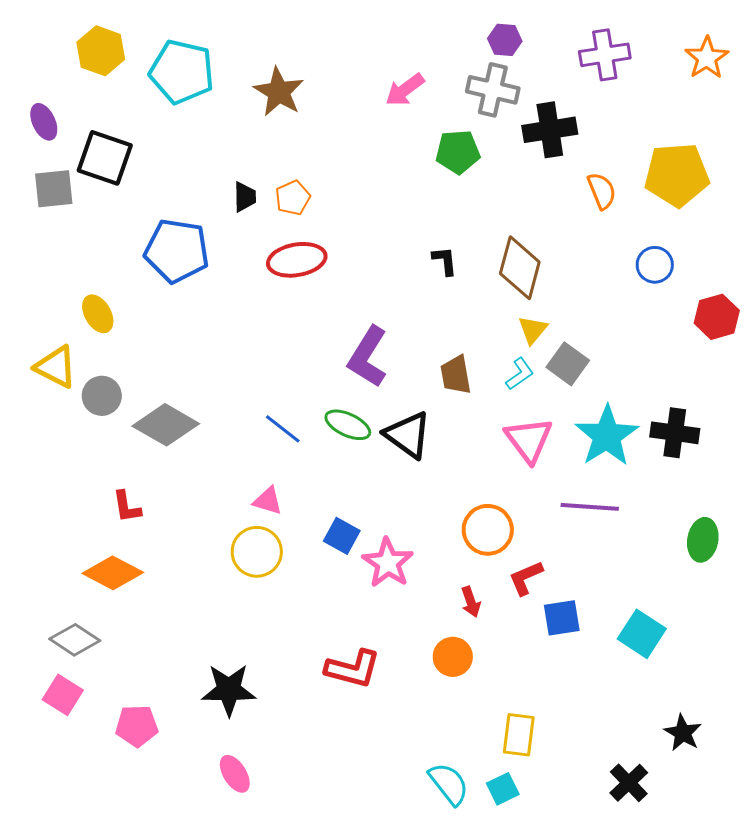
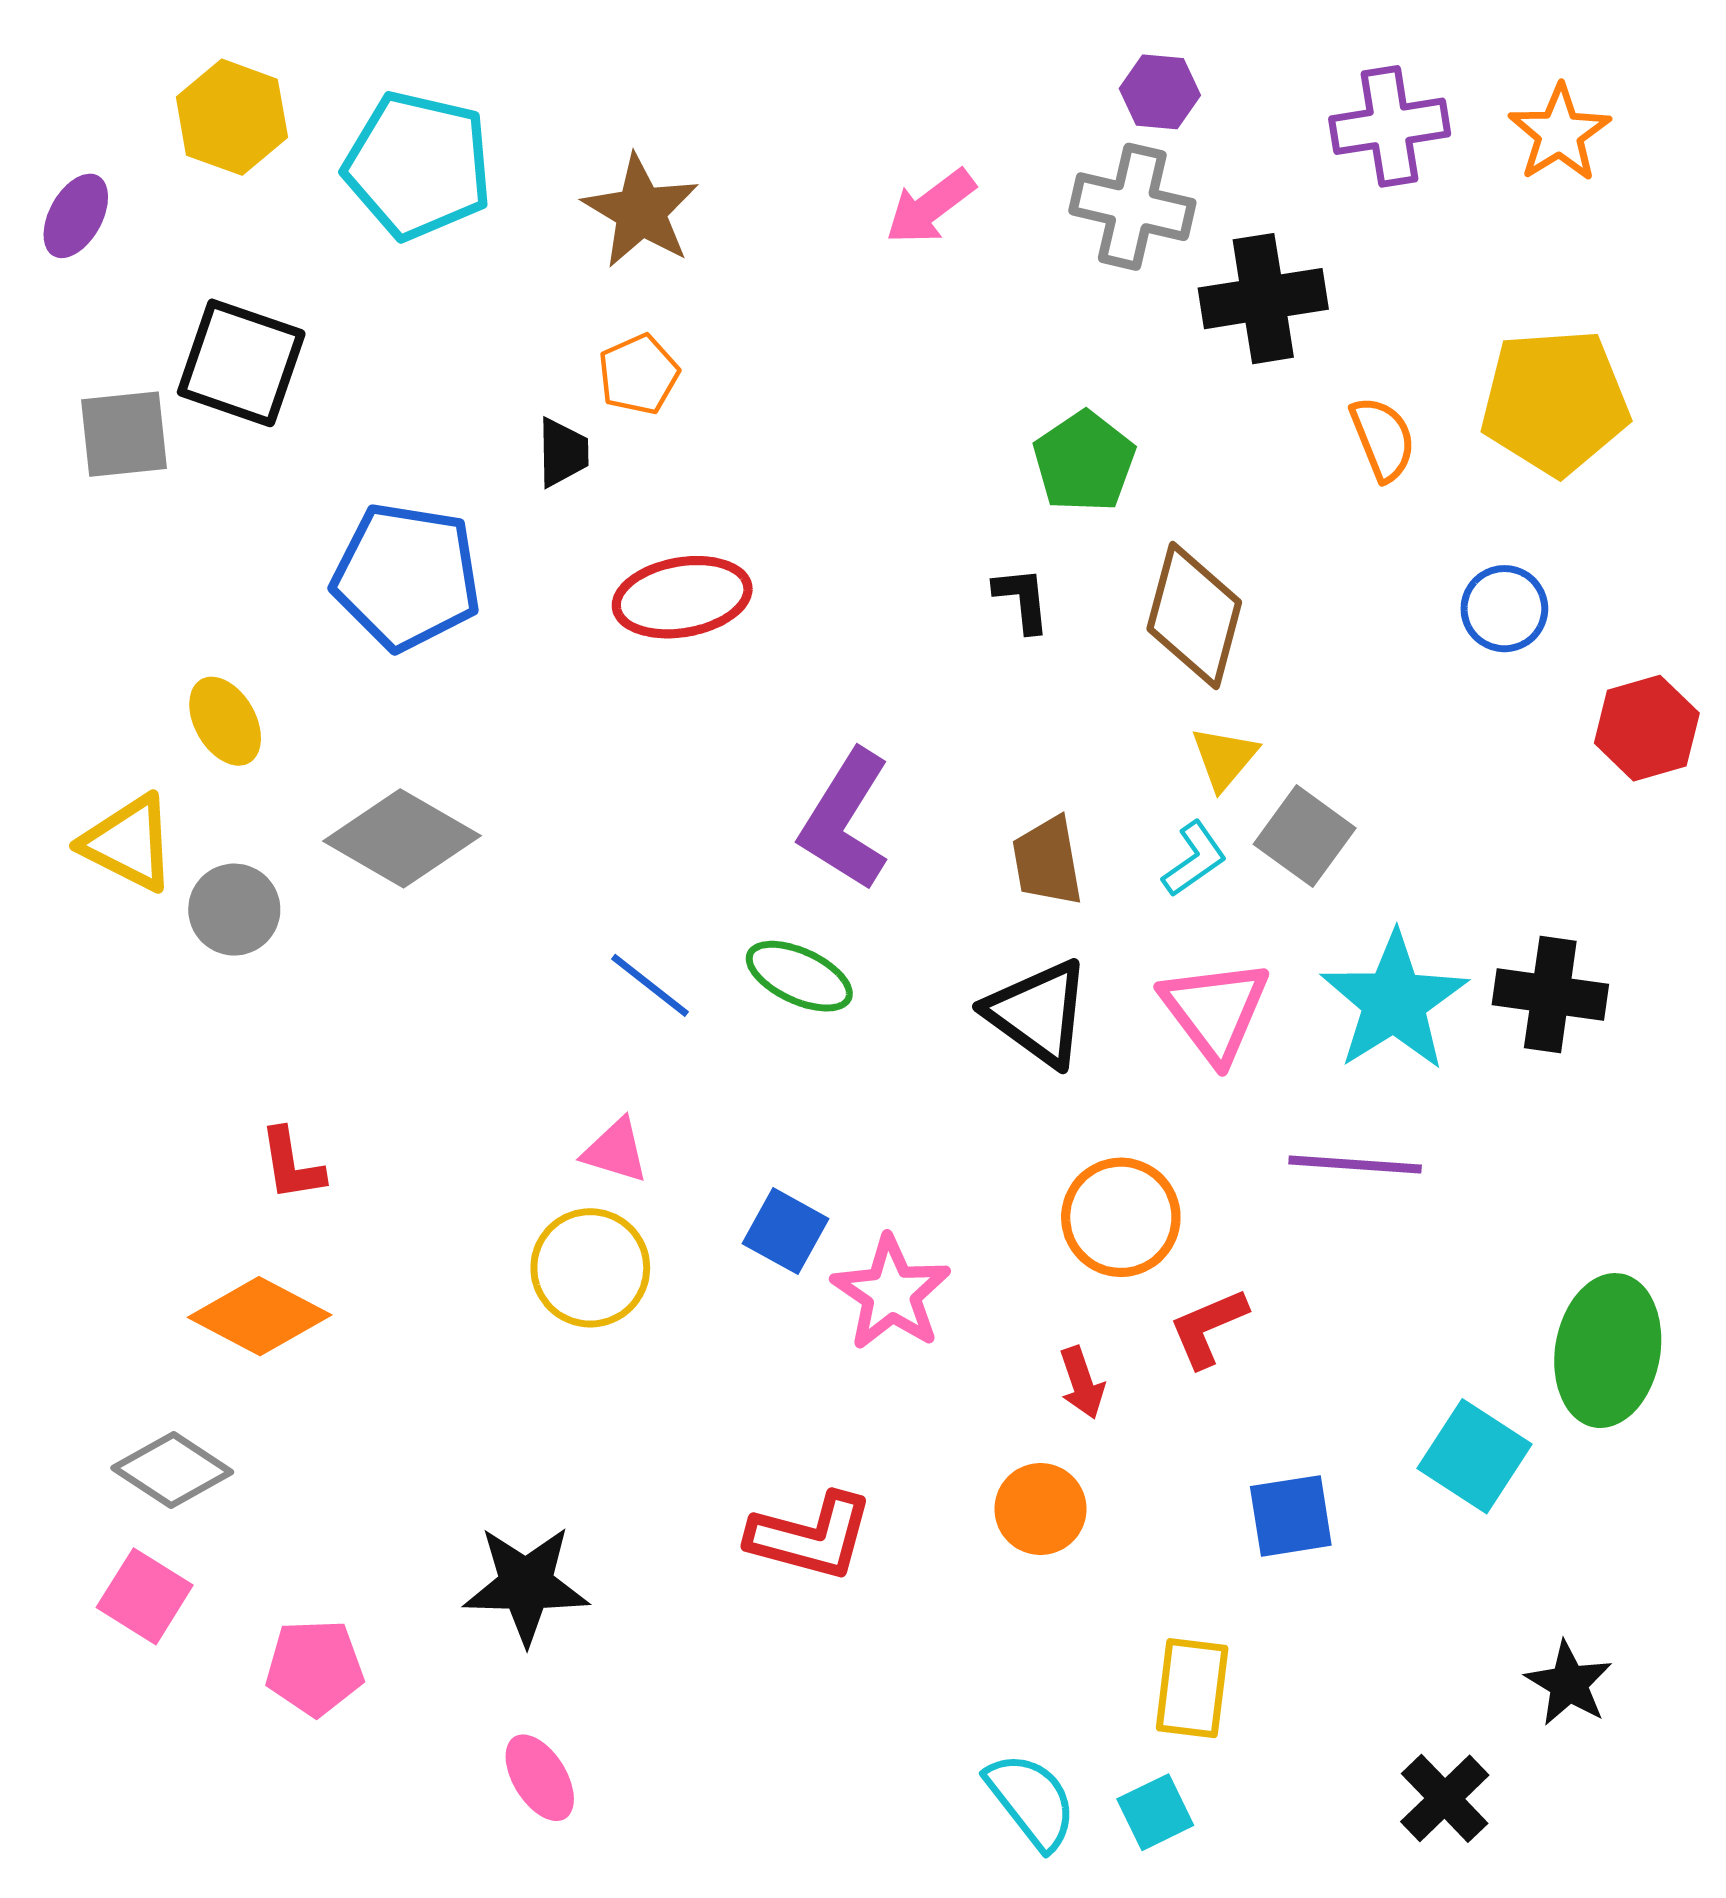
orange star: (707, 58) -> (1560, 133), moved
purple ellipse: (44, 122) -> (76, 216), moved, turned 54
green pentagon: (458, 152) -> (1084, 462), moved, turned -30
orange pentagon: (293, 198) -> (639, 374), moved
gray diamond: (166, 425) -> (402, 838), moved
black triangle: (408, 435) -> (1038, 1013), moved
green ellipse: (703, 540) -> (1608, 1351), moved, size x1.5
blue square: (562, 618) -> (1291, 1516), moved

